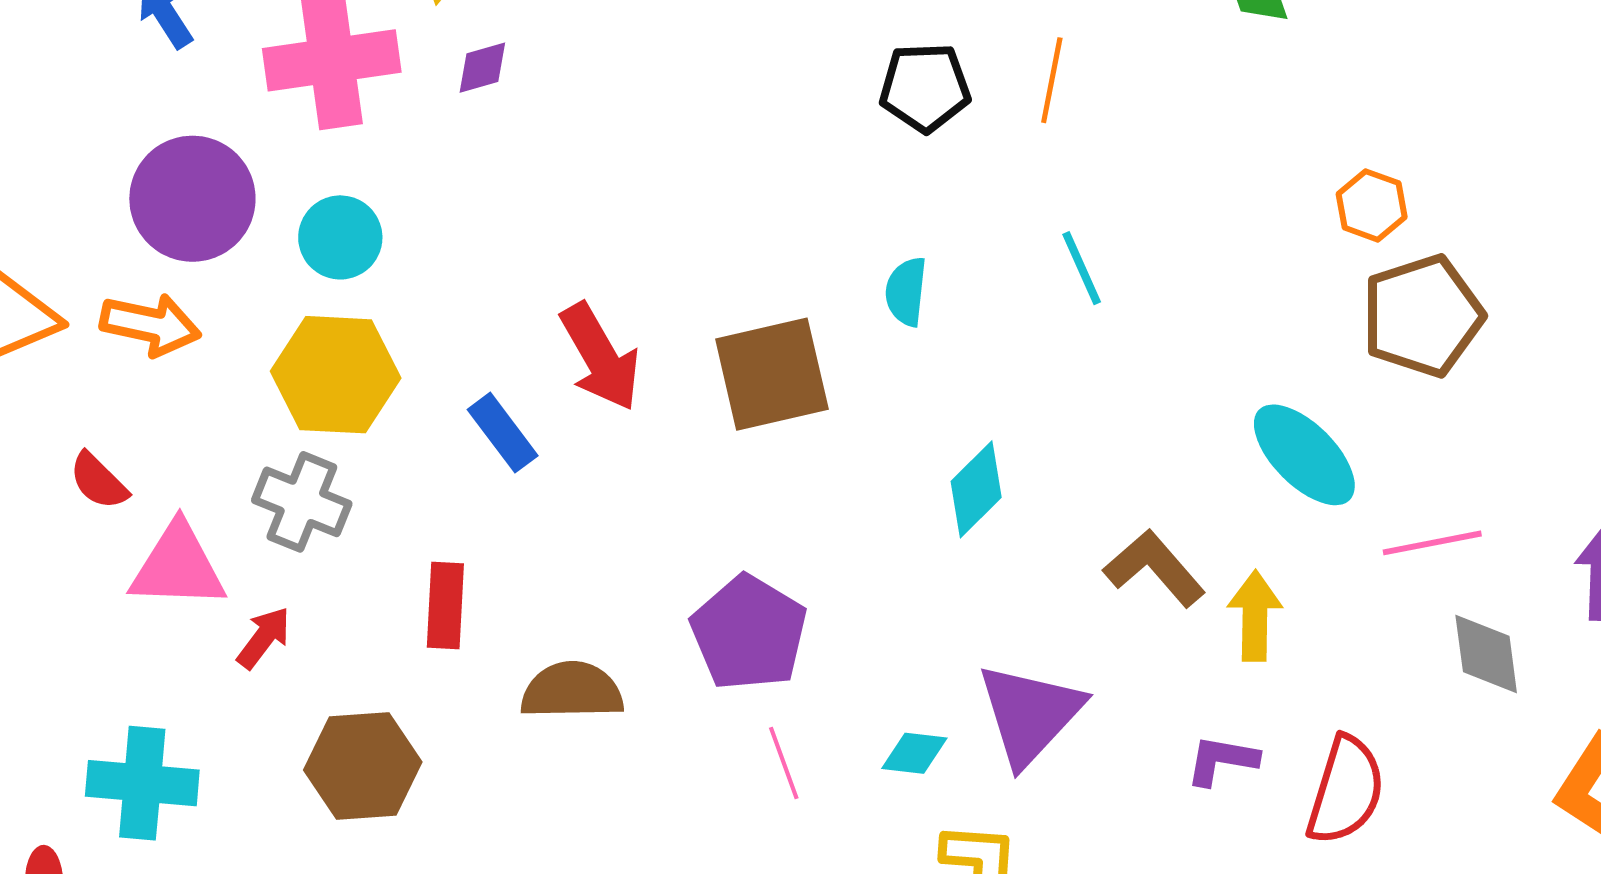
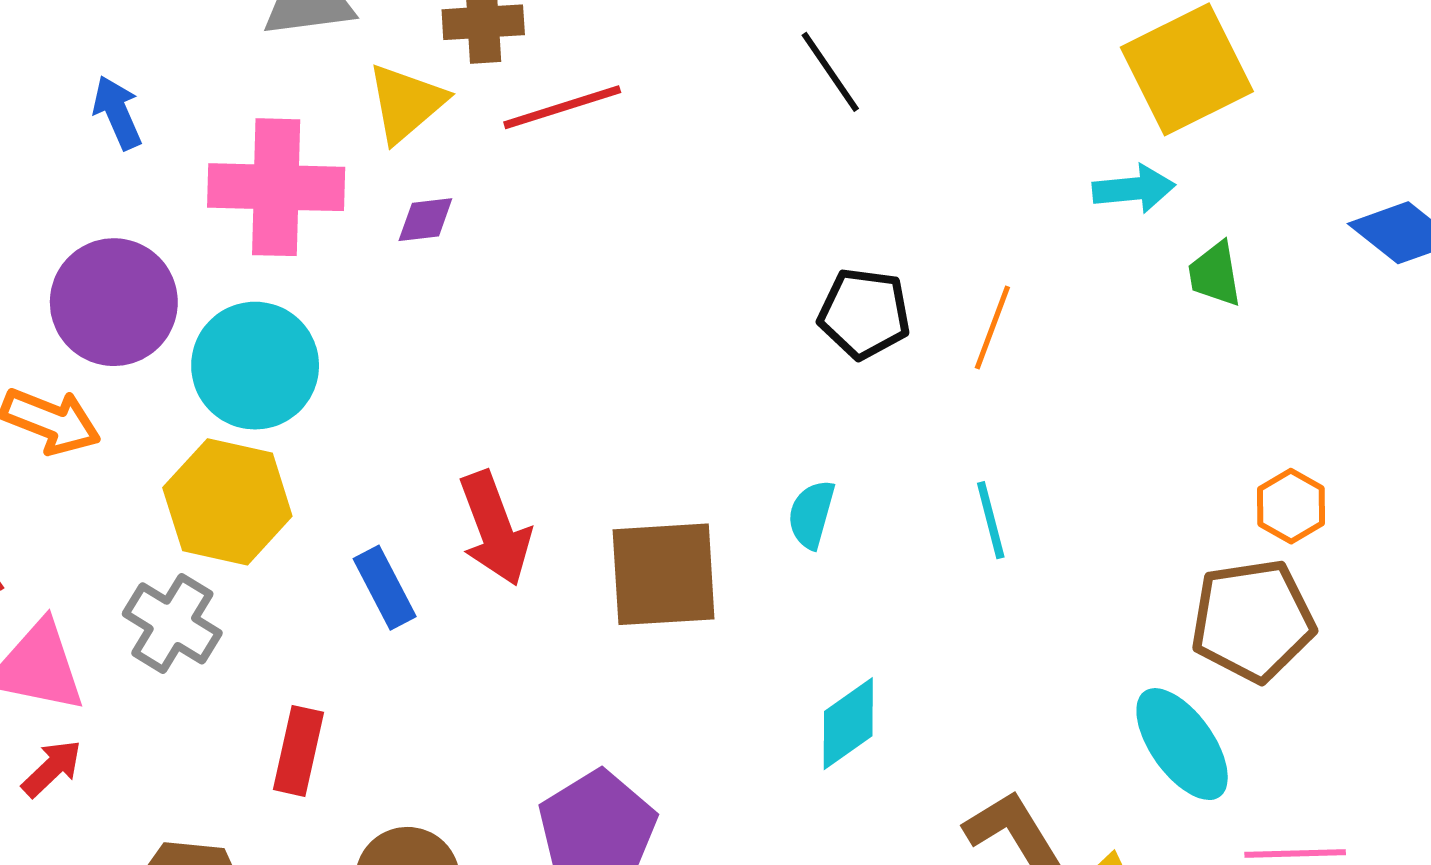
cyan circle: (340, 237) -> (255, 366), size x1.5
brown pentagon: (1422, 316) -> (1253, 620), moved
red arrow: (264, 638) -> (52, 768), moved

